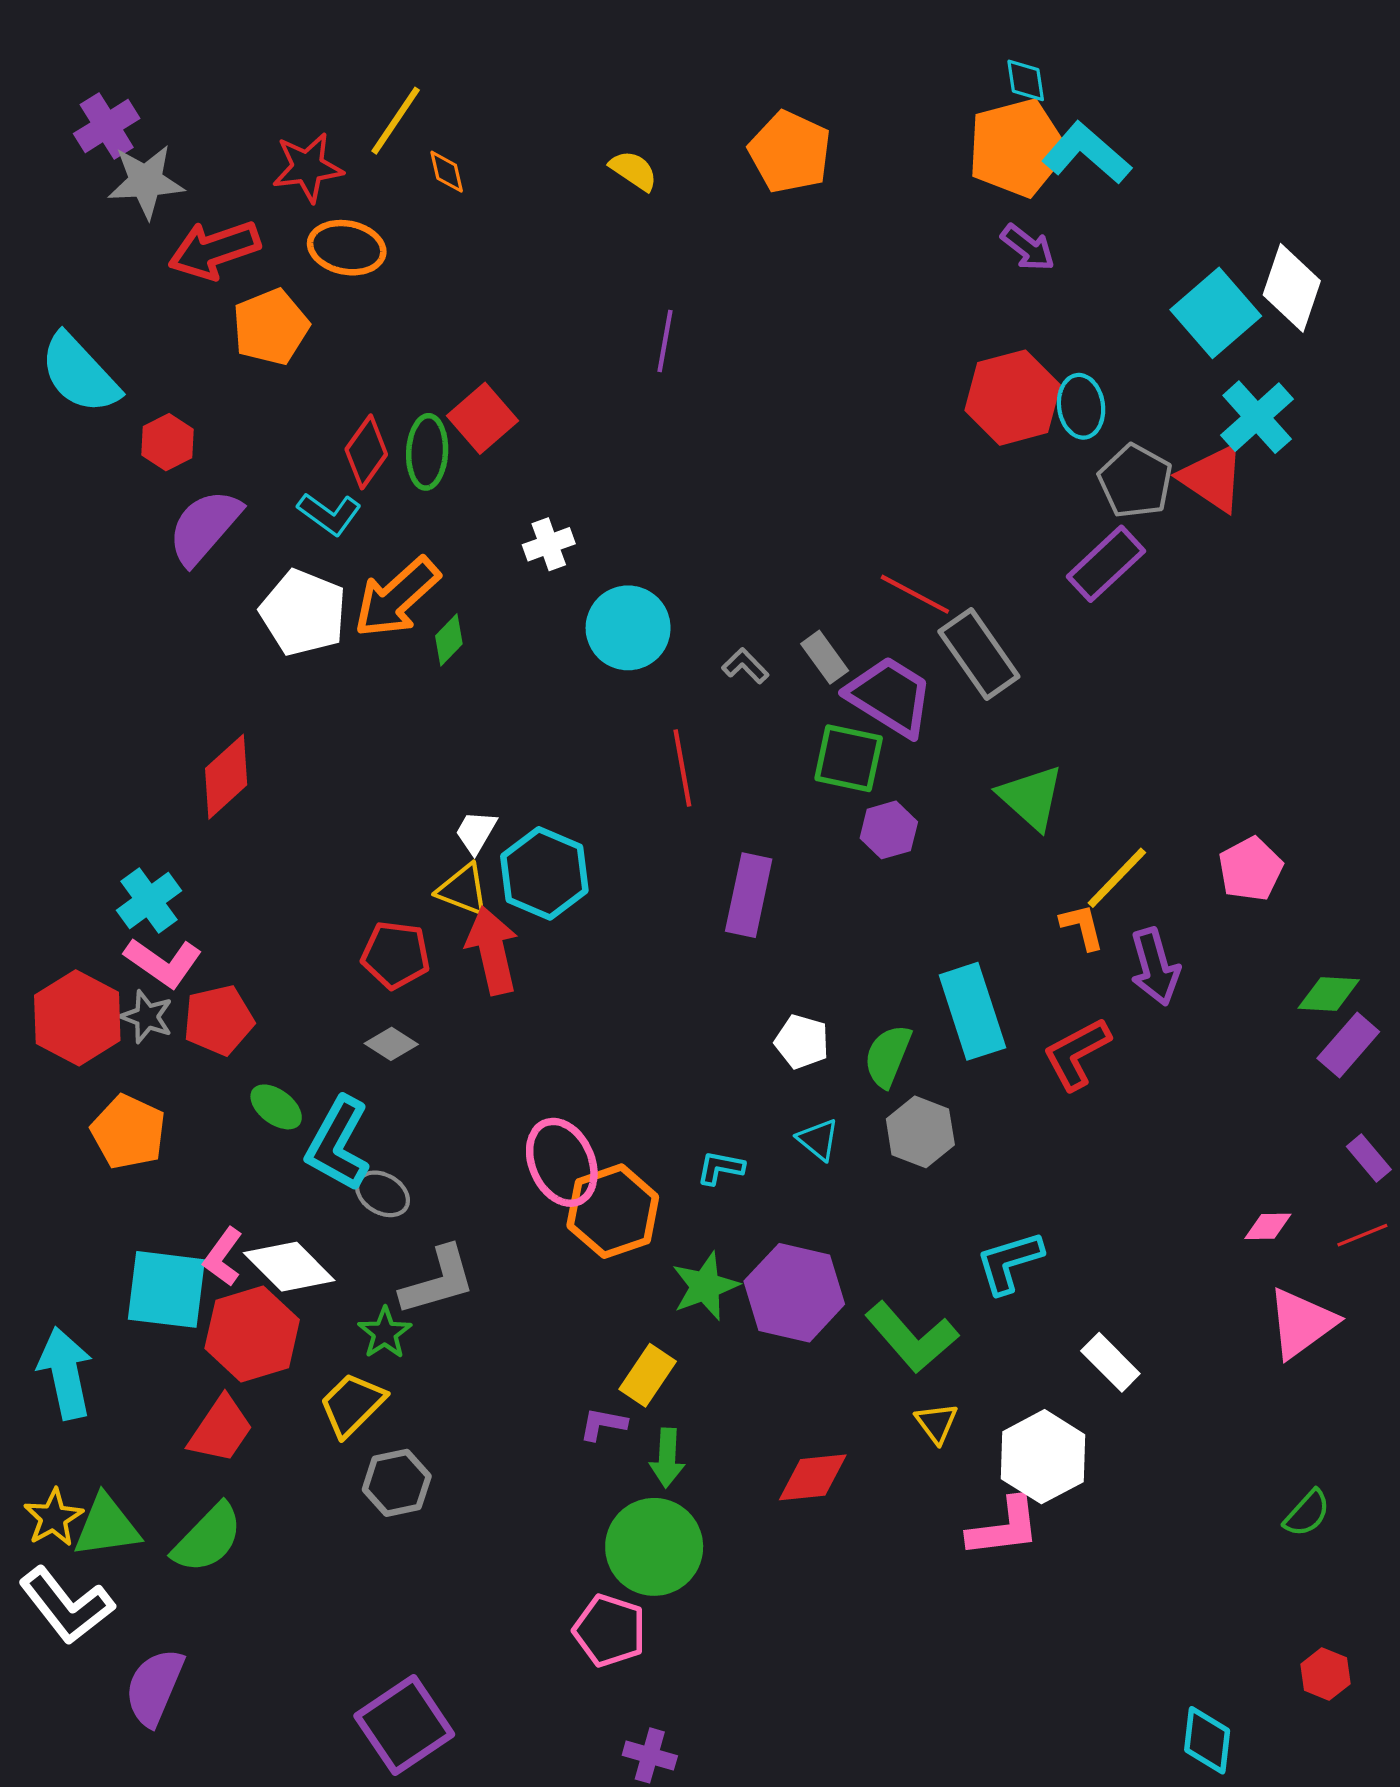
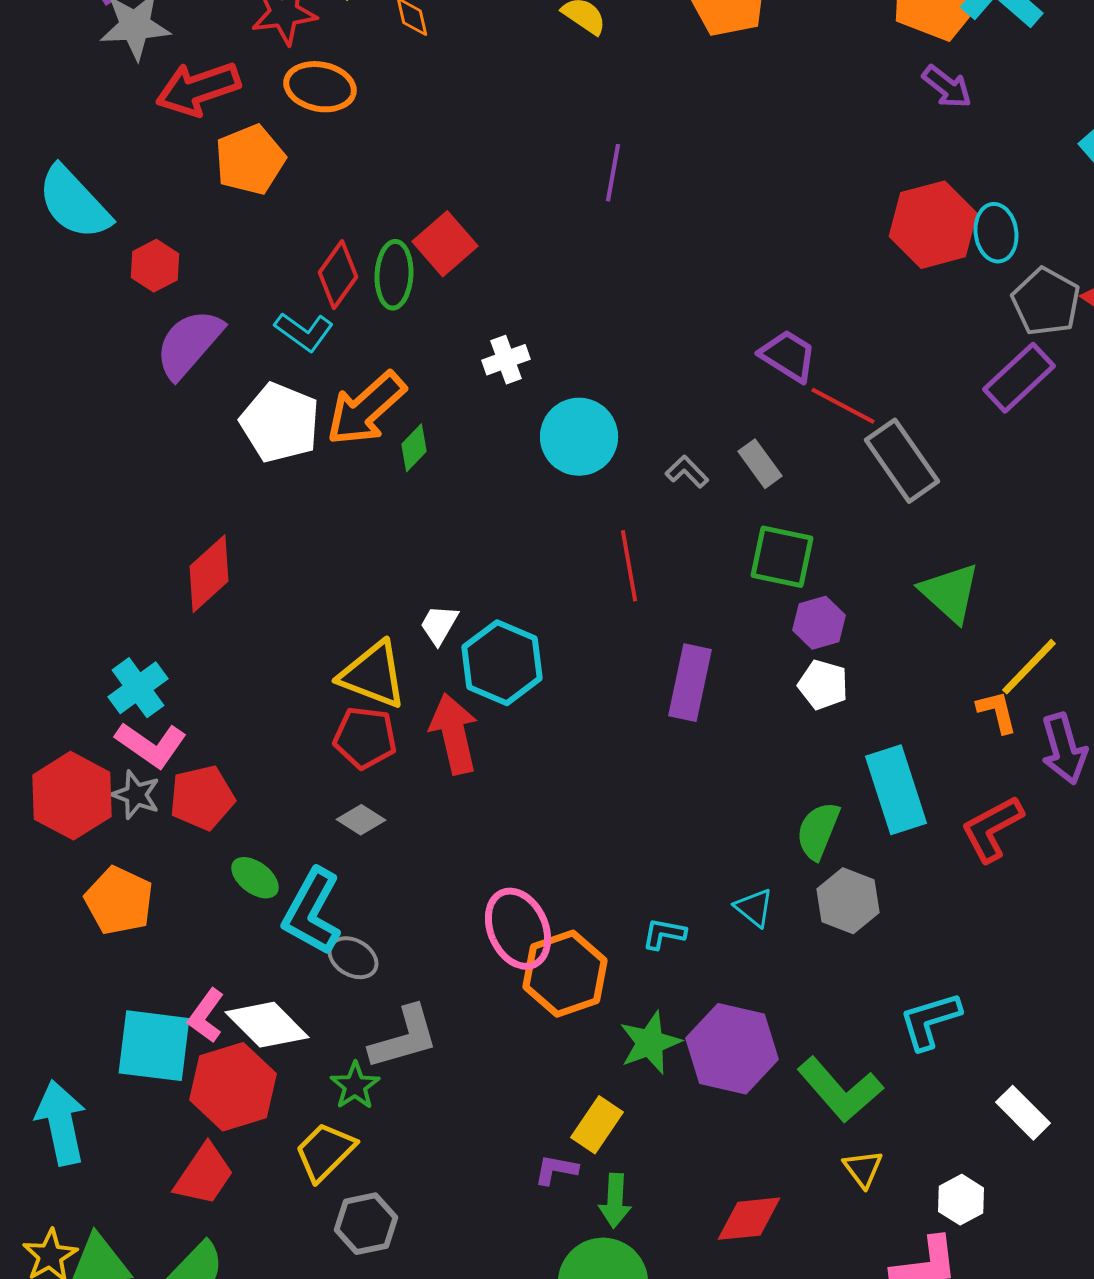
purple trapezoid: (890, 696) -> (788, 356), moved, size x0.7
yellow triangle: (463, 890) -> (373, 675), moved, size x1.4
white pentagon: (802, 1042) -> (823, 685), moved
white hexagon: (1043, 1457) -> (961, 1200), size x0.6

